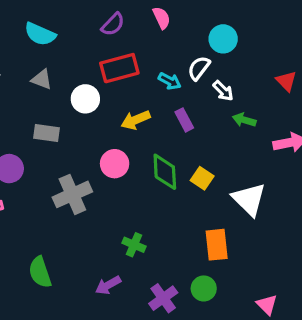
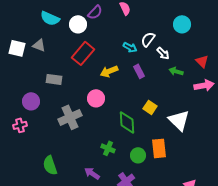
cyan circle: (223, 39) -> (182, 24), moved
red rectangle: (119, 68) -> (83, 53), moved, turned -35
gray triangle: (42, 79) -> (39, 45), moved
red triangle: (286, 81) -> (202, 61), moved
white circle: (85, 99) -> (78, 24), moved
green diamond: (165, 172) -> (127, 122), moved
purple arrow: (108, 285) -> (92, 173), turned 63
green circle: (204, 288) -> (138, 155), moved

